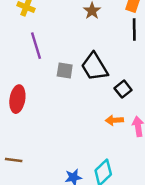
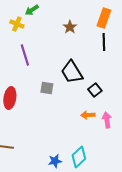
gray square: (65, 70) -> (47, 88), moved

